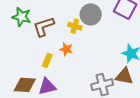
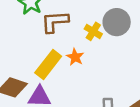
yellow rectangle: (47, 60) -> (48, 65), size x1.6

